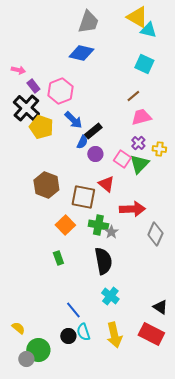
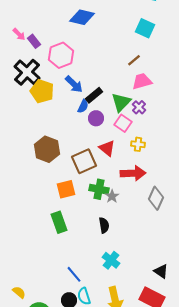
pink arrow: (18, 70) -> (19, 34), turned 32
purple rectangle: (33, 86) -> (34, 41), moved
yellow cross: (159, 149) -> (138, 144), moved
green triangle: (139, 164) -> (121, 102), moved
brown square: (83, 197) -> (84, 161), turned -35
orange square: (65, 225) -> (66, 189), turned 30
green rectangle: (58, 258) -> (59, 222), size x1.5
black semicircle: (103, 261) -> (104, 225), size x0.6

